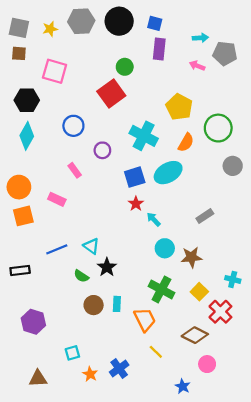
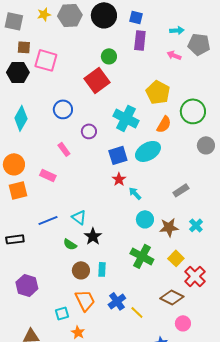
yellow star: (50, 29) -> (44, 14), moved
brown square: (19, 53) -> (24, 47), moved
black hexagon: (27, 100) -> (18, 72), moved
cyan cross: (233, 279) -> (196, 225), moved, turned 32
orange trapezoid: (145, 320) -> (85, 300), moved
blue cross: (119, 369) -> (117, 301), moved

